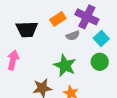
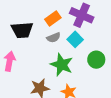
gray semicircle: (73, 36) -> (54, 38), moved
cyan square: (101, 38) -> (75, 39), moved

